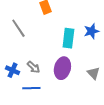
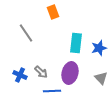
blue star: (91, 31) -> (99, 48), moved
blue line: (31, 88) -> (52, 91), moved

